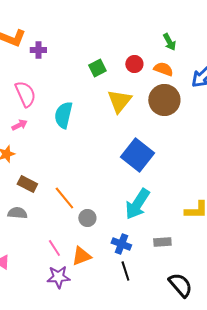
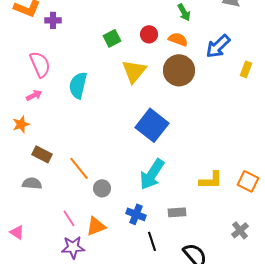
black line: (125, 271) -> (152, 241), moved

